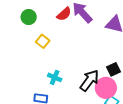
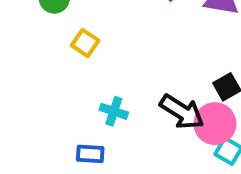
black arrow: (89, 80) -> (182, 112), turned 90

